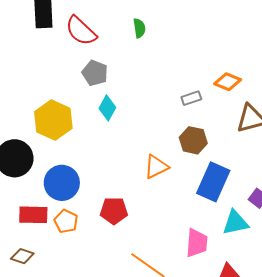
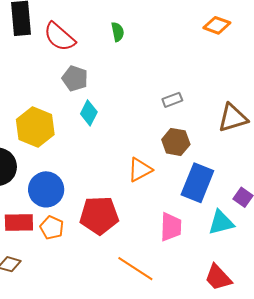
orange diamond: (228, 82) -> (217, 25), moved
red pentagon: (114, 211) -> (99, 215), size x1.4
pink trapezoid: (197, 243) -> (171, 227), moved

